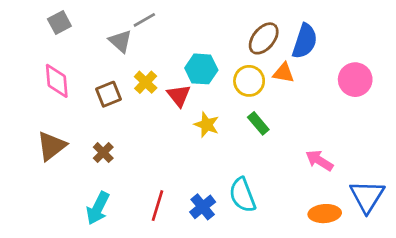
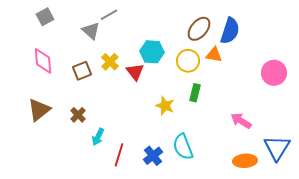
pink circle: (355, 80) -> (274, 73), moved
green rectangle: (258, 123) -> (195, 93), turned 54
yellow star: (207, 125) -> (165, 106), moved
cyan arrow: (98, 208) -> (98, 137), moved, size x0.7

